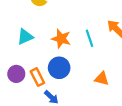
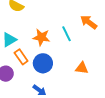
orange rectangle: (37, 77) -> (21, 57), moved

